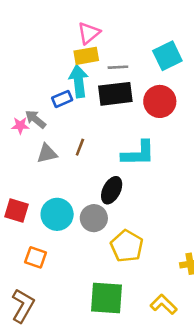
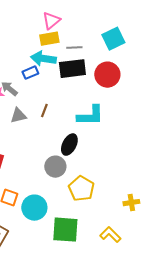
cyan arrow: (79, 81) -> (43, 59), turned -75
cyan circle: (57, 214) -> (34, 208), moved

